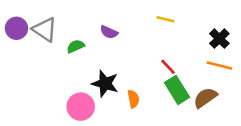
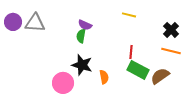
gray triangle: (45, 30) -> (35, 23), turned -30
green semicircle: (76, 46) -> (81, 36), moved, turned -56
red line: (168, 67) -> (131, 52), turned 48
green rectangle: (177, 90) -> (138, 70), turned -30

